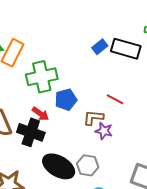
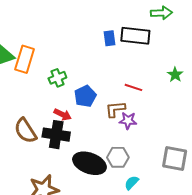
blue rectangle: (100, 47) -> (110, 38), turned -49
green cross: (42, 77) -> (57, 78), size x0.6

